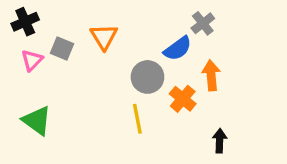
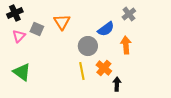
gray cross: (203, 23) -> (129, 14), moved
orange cross: (183, 99) -> (104, 68), moved
black arrow: (220, 141) -> (117, 84), moved

